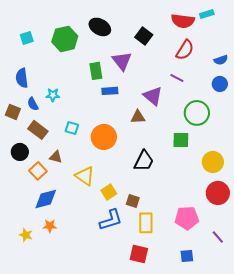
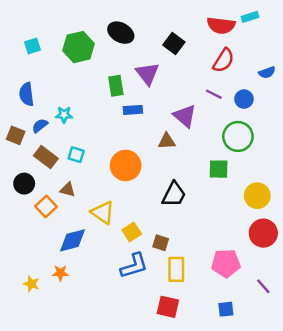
blue circle: (220, 84) -> (244, 99), moved
blue semicircle: (33, 104) -> (40, 126), turned 80
cyan square: (72, 128) -> (76, 155), moved
blue diamond: (46, 199) -> (72, 240), moved

